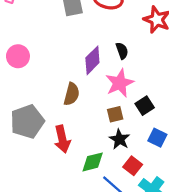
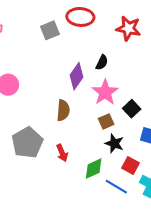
black semicircle: (122, 51) -> (102, 62), turned 56
red arrow: (62, 139) -> (62, 153), size x0.7

